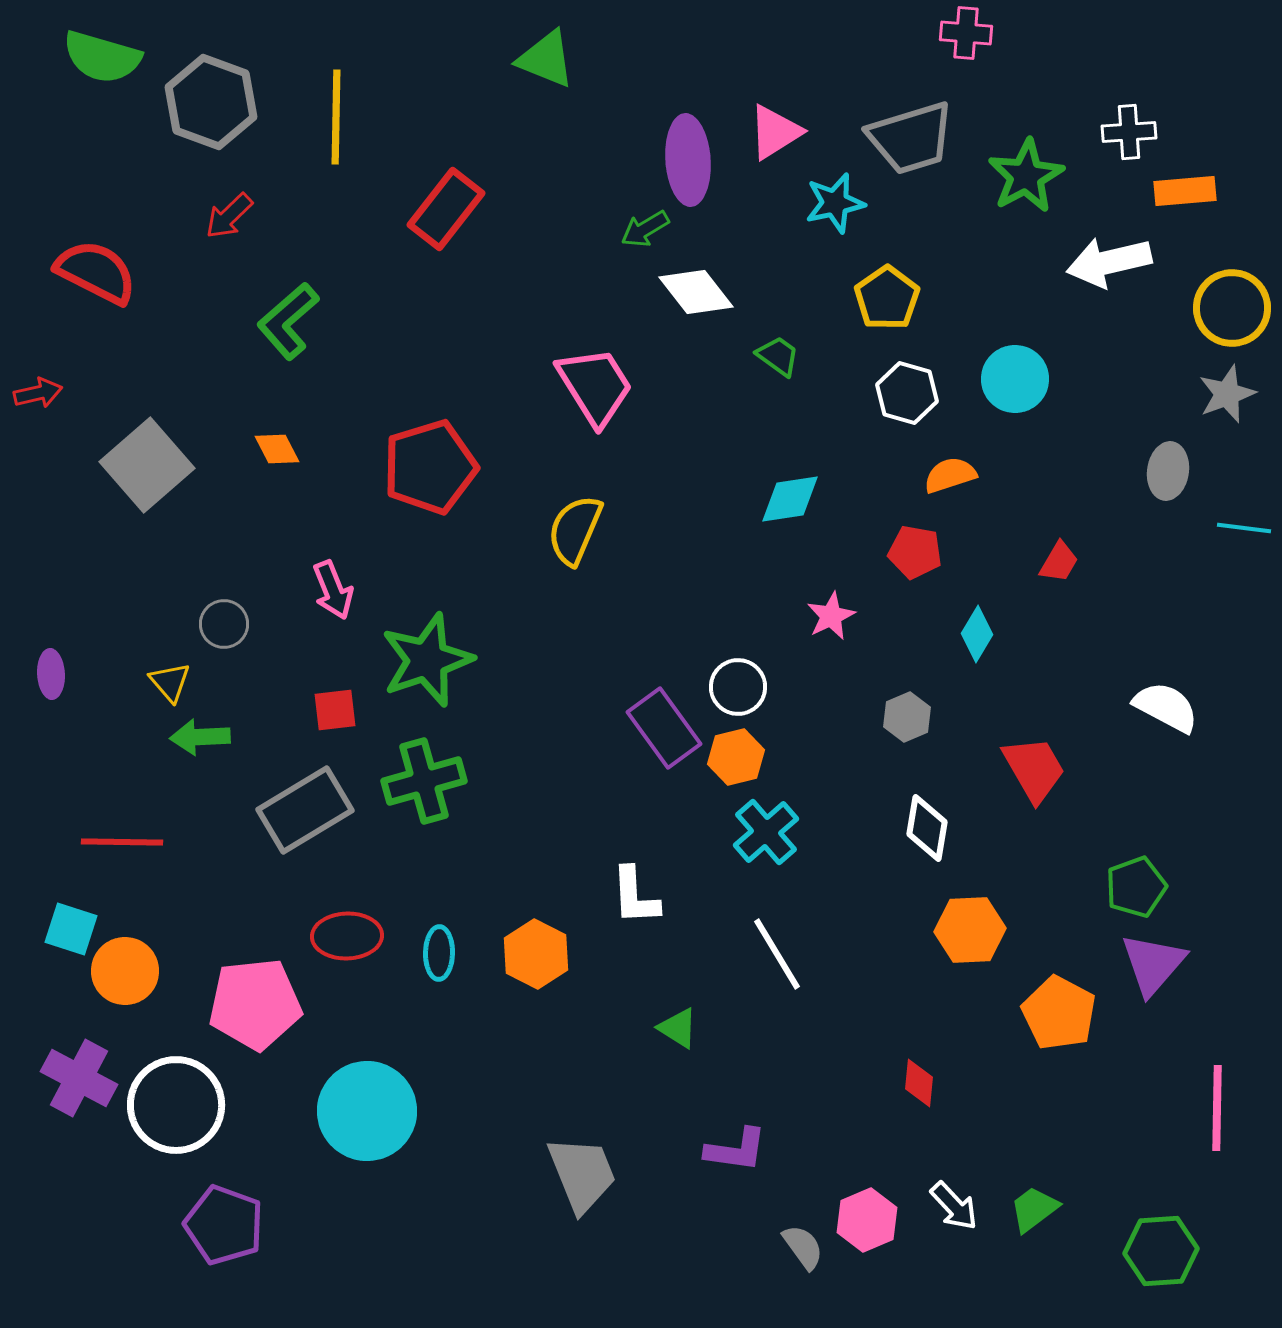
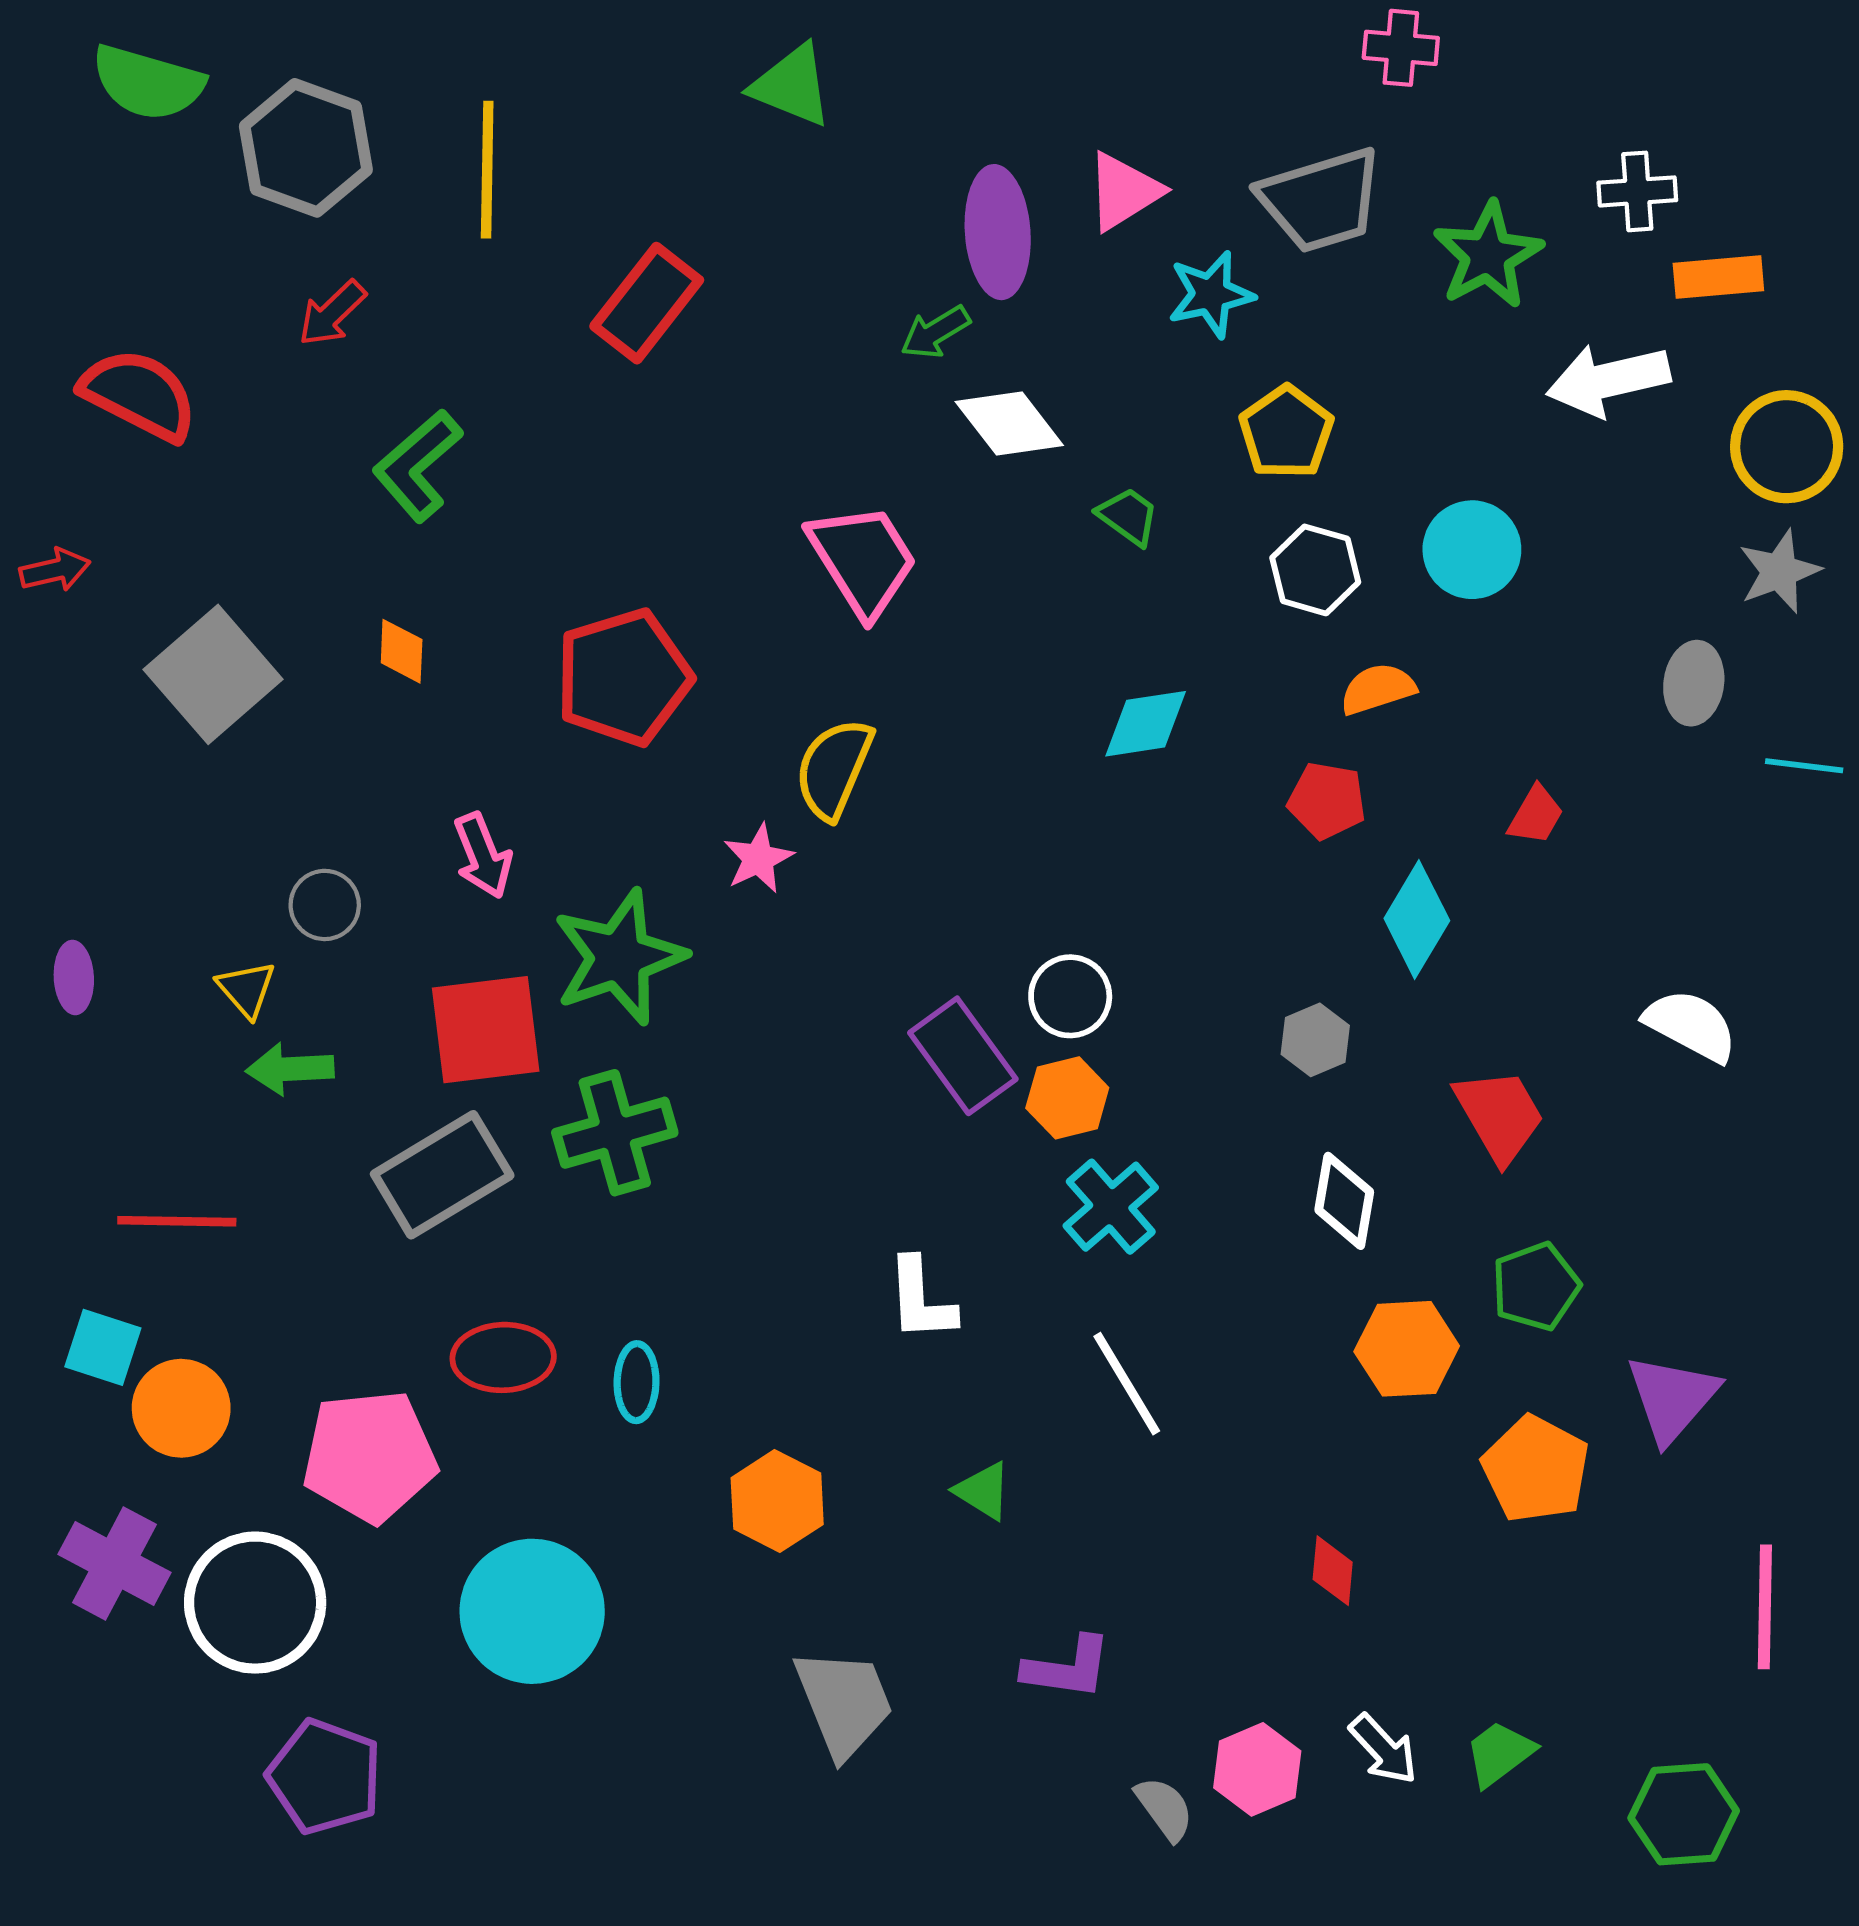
orange diamond: (277, 449) -> (402, 651), turned 30
pink star: (831, 616) -> (758, 859), moved
cyan diamond: (977, 634) -> (1417, 919), size x1.4
red square: (335, 710) -> (486, 1030), size x1.8
green pentagon: (1136, 887) -> (1536, 1286), moved
orange hexagon: (536, 954) -> (777, 1501), moved

